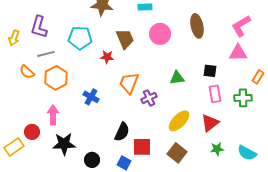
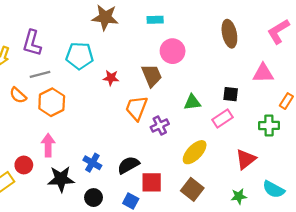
brown ellipse: (197, 26) -> (229, 34), moved
pink L-shape: (241, 26) -> (278, 31), moved
brown trapezoid: (125, 39) -> (152, 76), moved
pink rectangle: (215, 94) -> (222, 119), moved, turned 66
blue cross: (91, 97) -> (92, 163), moved
red triangle: (210, 123) -> (246, 159), moved
black semicircle: (122, 132) -> (128, 165), turned -144
green star: (217, 149) -> (239, 196), moved

